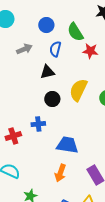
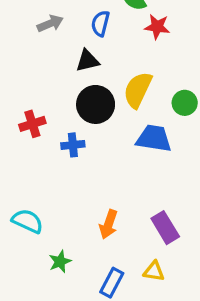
black circle: (52, 99) -> (96, 104), size x1.5
red cross: (13, 136) -> (32, 124), moved
blue trapezoid: (67, 145) -> (154, 138), moved

